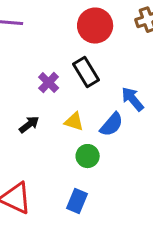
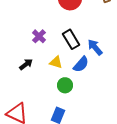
black rectangle: (86, 72) -> (71, 39), moved

